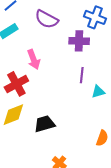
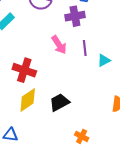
pink arrow: (34, 59) -> (59, 45), moved
red cross: (16, 84) -> (24, 70), turned -30

